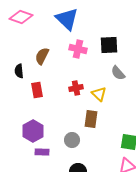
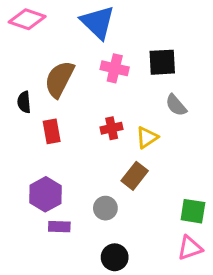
brown semicircle: (42, 56) -> (59, 79), size x1.4
yellow triangle: (99, 94) -> (147, 137), turned 42
brown rectangle: (91, 119) -> (135, 176), turned 30

